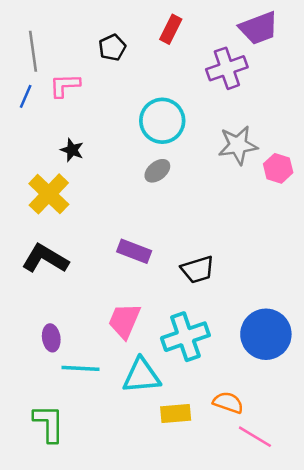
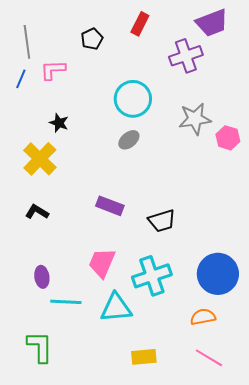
black L-shape: (45, 259) -> (37, 212), size x0.6
orange semicircle: (228, 403) -> (203, 317), moved, turned -30
yellow rectangle: (176, 414) -> (144, 357), moved

